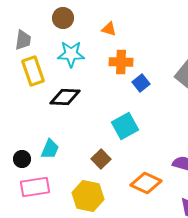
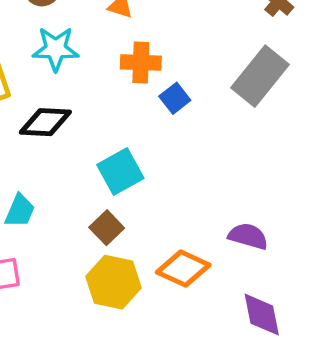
cyan square: (125, 126) -> (120, 172), moved
yellow hexagon: (88, 196) -> (114, 282), moved

